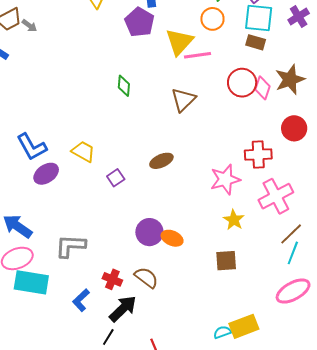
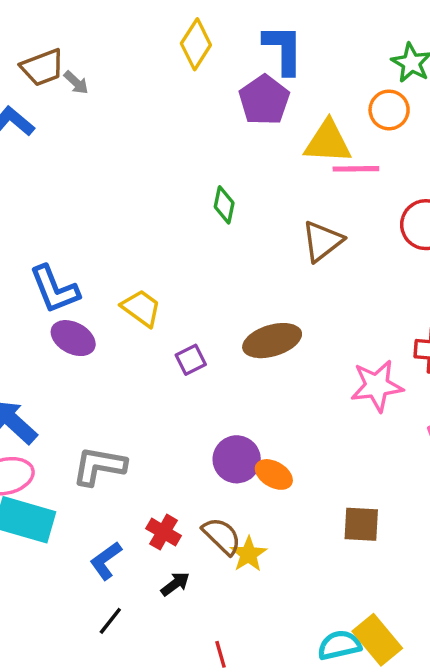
yellow triangle: (179, 42) -> (328, 142), turned 44
brown ellipse: (161, 161) -> (272, 341), size x1.4
purple ellipse: (46, 174) -> (73, 338), turned 55
yellow star: (234, 220) -> (248, 554), moved
black arrow: (123, 309) -> (175, 584), size x0.6
yellow rectangle: (244, 326) -> (377, 640), turned 64
cyan semicircle: (222, 332) -> (339, 645), size x1.4
black line: (108, 337) -> (110, 621), moved

